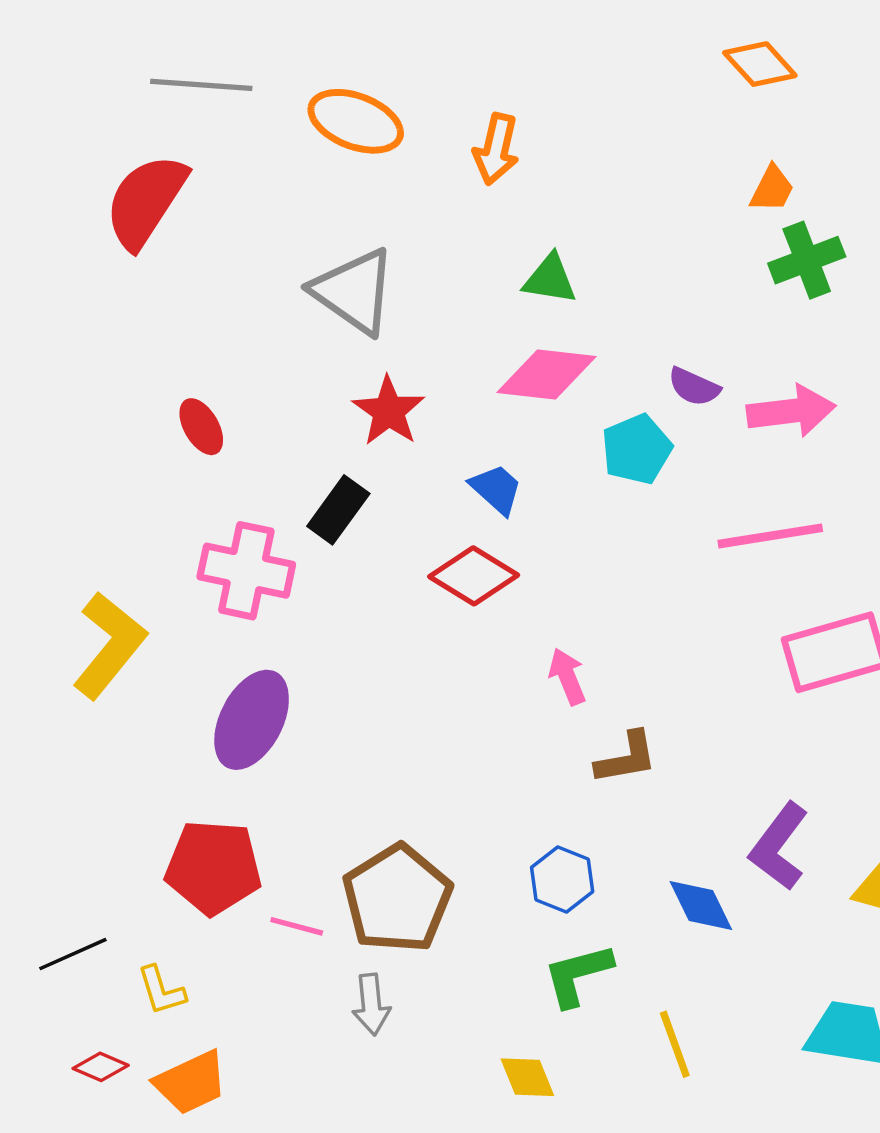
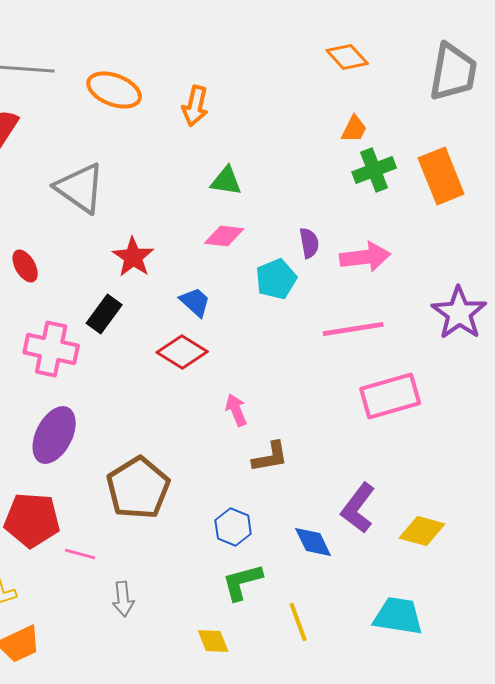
gray triangle: (354, 291) -> (80, 188), moved
pink diamond: (546, 375) -> (224, 236), size x0.7
purple semicircle: (694, 387) -> (309, 243), turned -124
brown pentagon: (397, 899) -> (138, 488), moved

